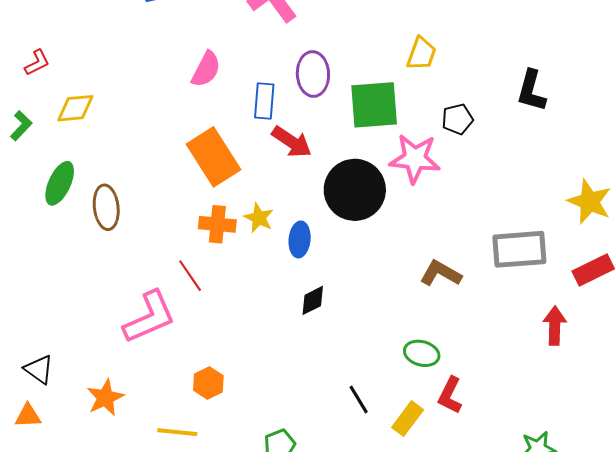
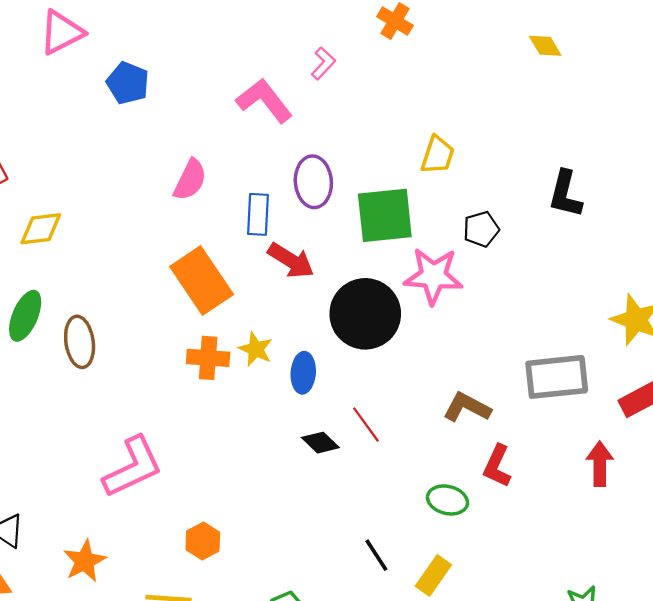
red line: (190, 276) -> (366, 425), moved
black diamond: (313, 300) -> (320, 443), turned 72
red L-shape: (450, 395) -> (497, 466), moved

